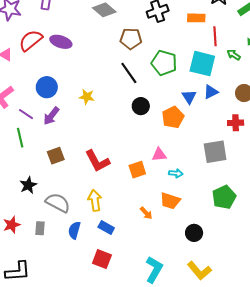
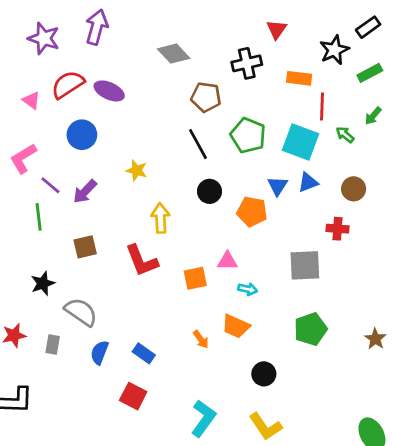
blue circle: (47, 87) -> (82, 135), moved
orange pentagon: (173, 117) -> (252, 212), turned 30
yellow arrow: (95, 200) -> (160, 218), moved

